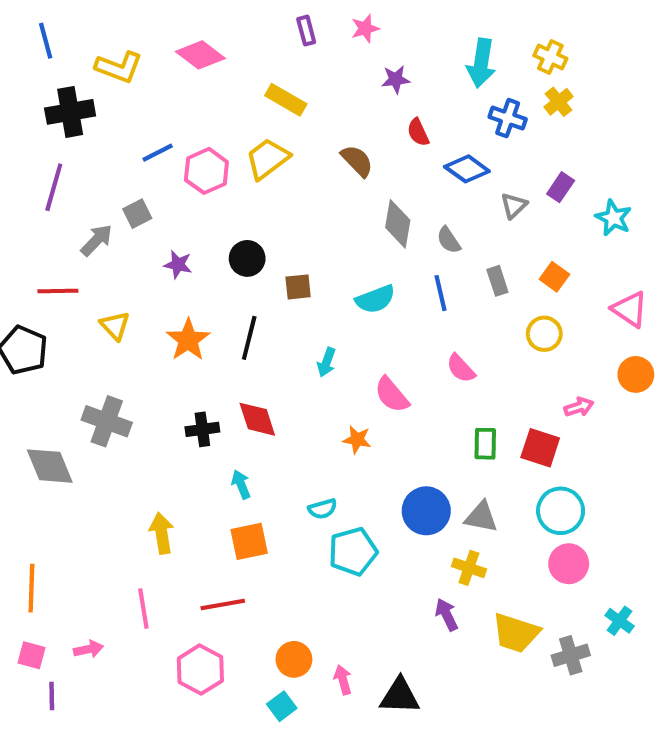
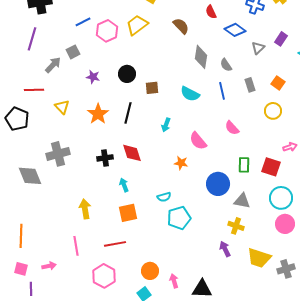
cyan semicircle: (375, 299) -> (190, 94), turned 48
gray cross: (107, 421) -> (58, 154), turned -35
blue circle: (426, 511) -> (218, 184), moved

